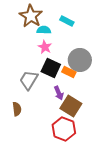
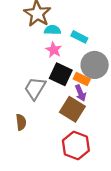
cyan rectangle: (67, 21) -> (79, 37), moved
purple arrow: (59, 93) -> (81, 93), moved
brown square: (71, 106) -> (72, 109), moved

